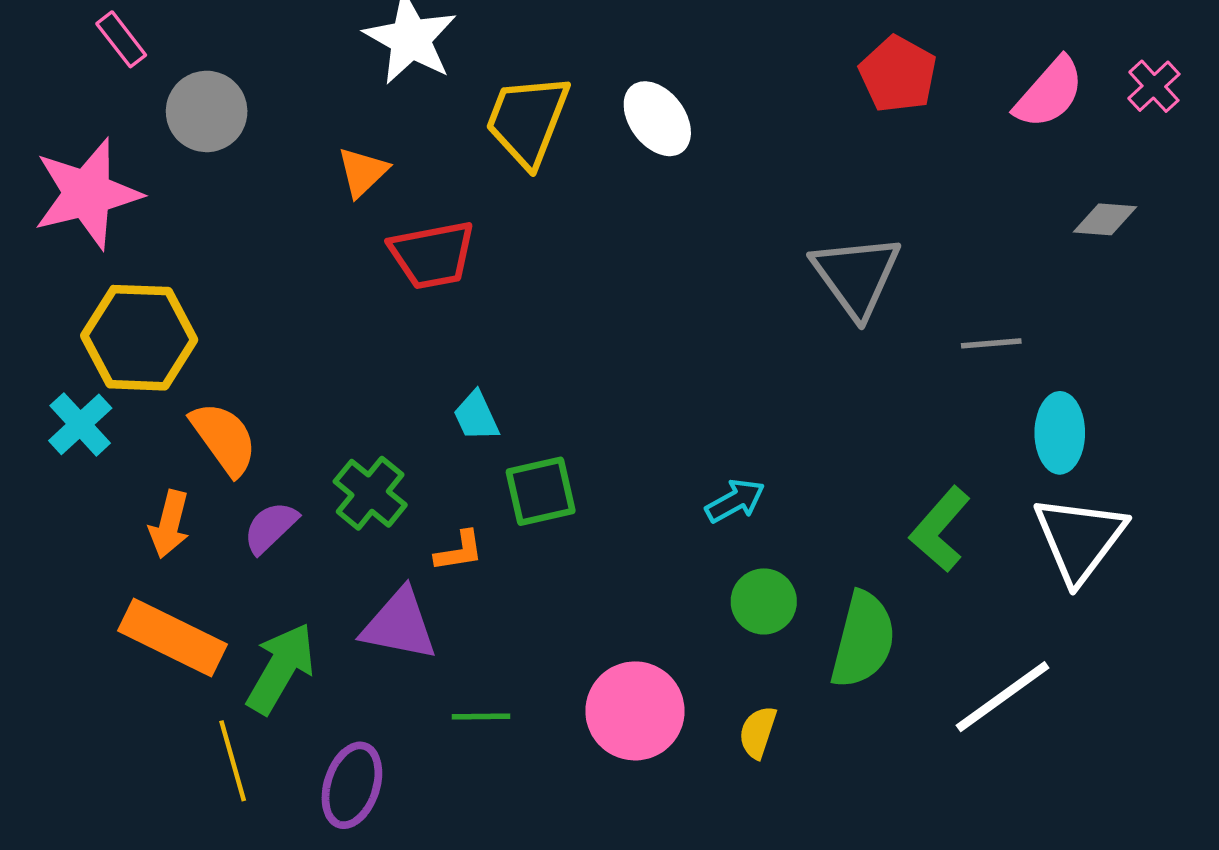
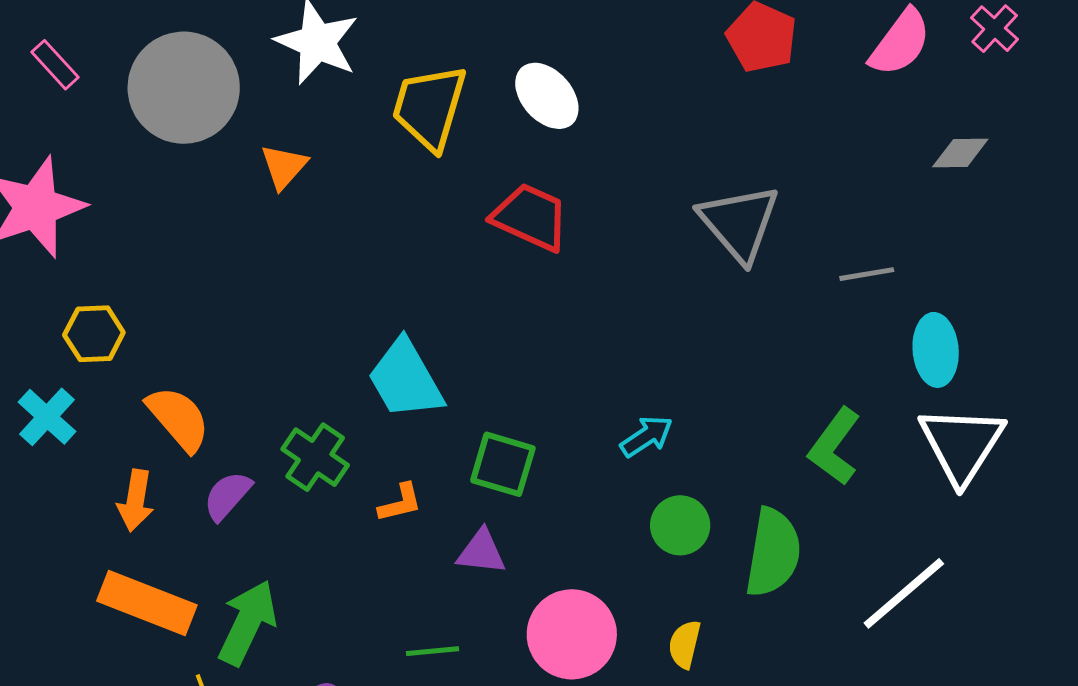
gray circle: (207, 111) -> (184, 88), moved, size x1.5
red trapezoid: (432, 255) -> (530, 217), moved, turned -140
yellow hexagon: (139, 338) -> (94, 334), size x0.6
cyan trapezoid: (476, 416) -> (405, 379), size x1.8
green square: (541, 491) -> (503, 464), moved, turned 34
purple triangle: (399, 625) -> (481, 552), moved, size x0.7

